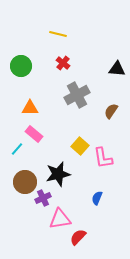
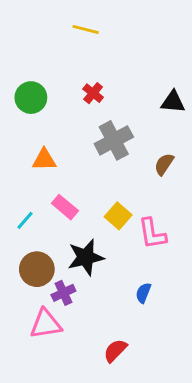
yellow line: (58, 34) -> (86, 29), moved
pink rectangle: (34, 134) -> (65, 207), moved
pink triangle: (60, 219) -> (46, 324), moved

